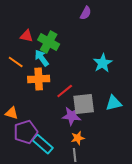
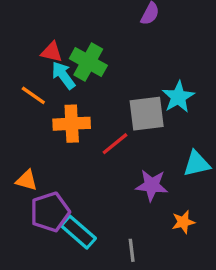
cyan arrow: (42, 58) -> (63, 75), moved
gray square: (84, 104) -> (147, 114), moved
purple star: (72, 116) -> (152, 185), moved
orange star: (78, 138) -> (183, 222), moved

